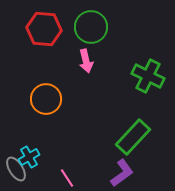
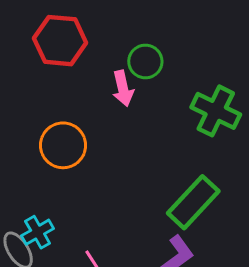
green circle: (91, 27) -> (145, 61), moved, size x0.7

